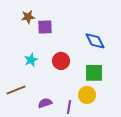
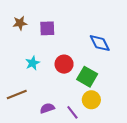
brown star: (28, 17) -> (20, 23), moved
green square: (94, 73) -> (87, 77), moved, turned 30
purple line: (69, 107) -> (72, 112), turned -48

